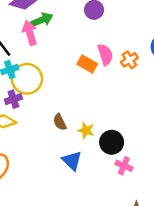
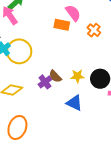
orange cross: (129, 60) -> (94, 30), moved
purple cross: (13, 99) -> (45, 82), moved

